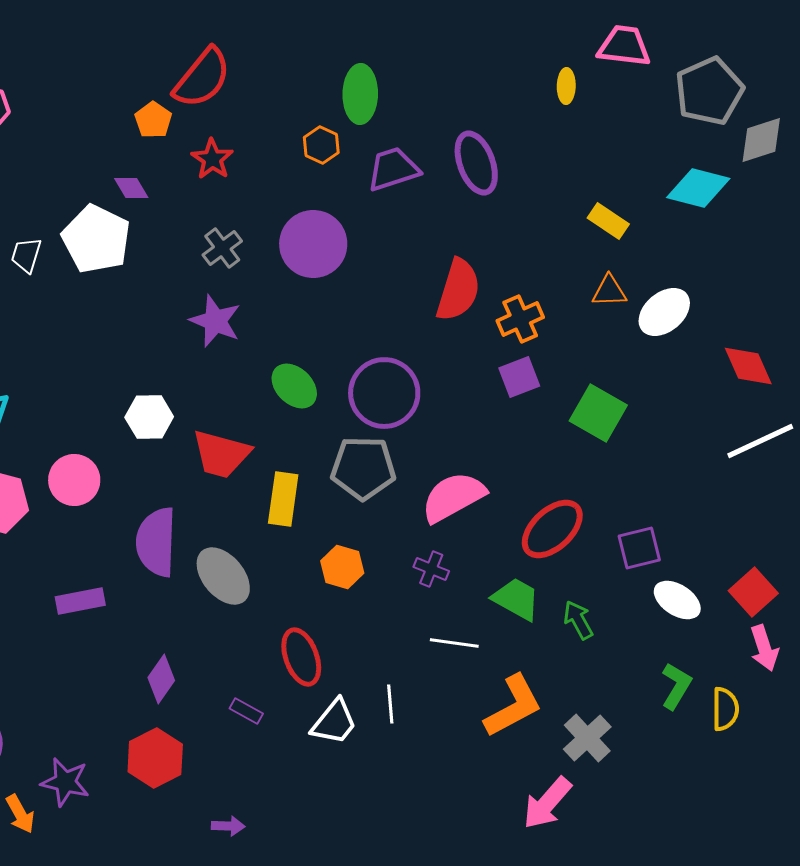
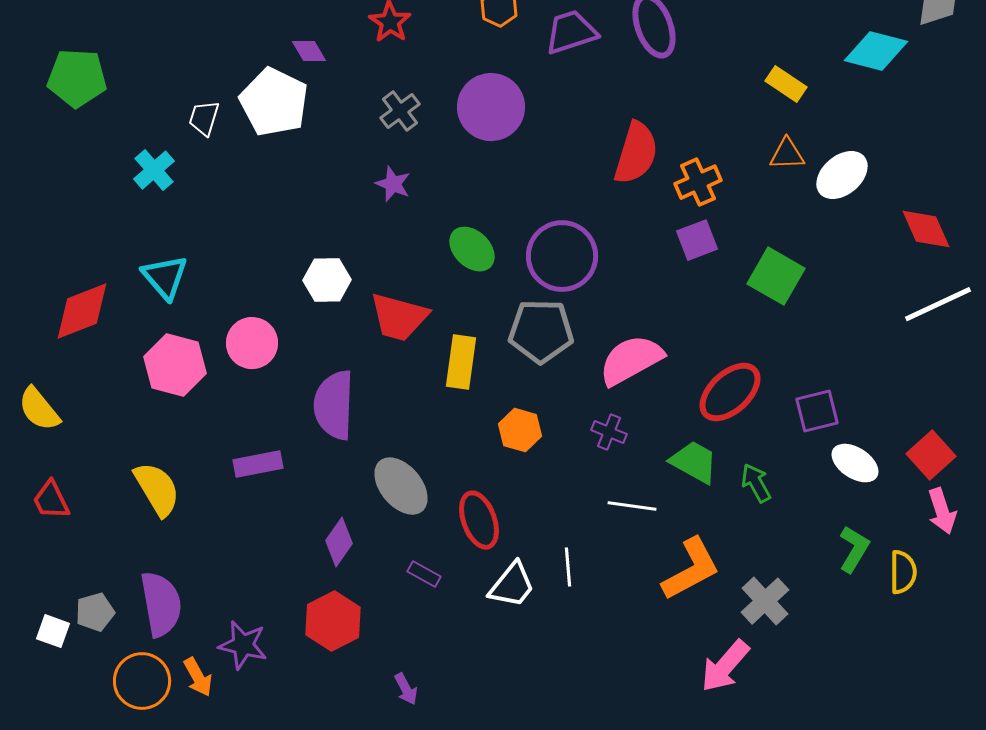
purple star: (215, 321) -> (393, 184), size x0.7
gray ellipse: (223, 576) -> (401, 486), moved
purple arrow: (228, 826) -> (406, 689), turned 60

